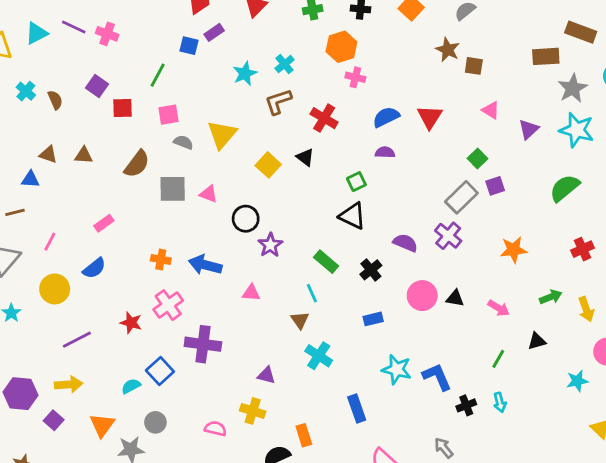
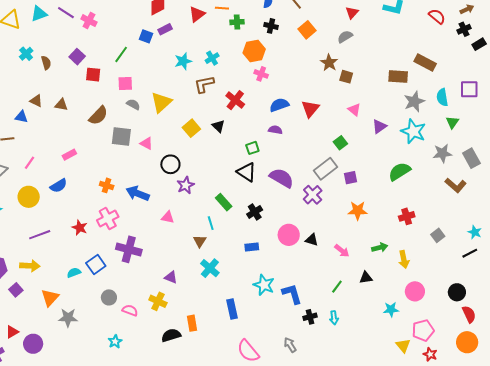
purple square: (495, 186) -> (351, 178), moved
purple semicircle: (405, 243) -> (282, 178), moved, size x1.4
gray circle: (155, 422) -> (109, 297), moved

